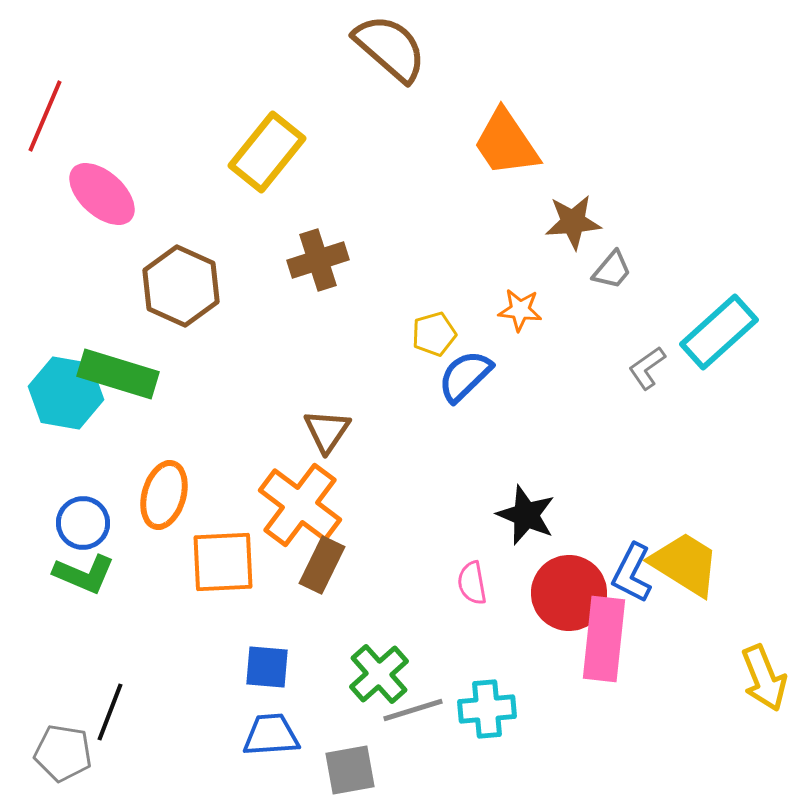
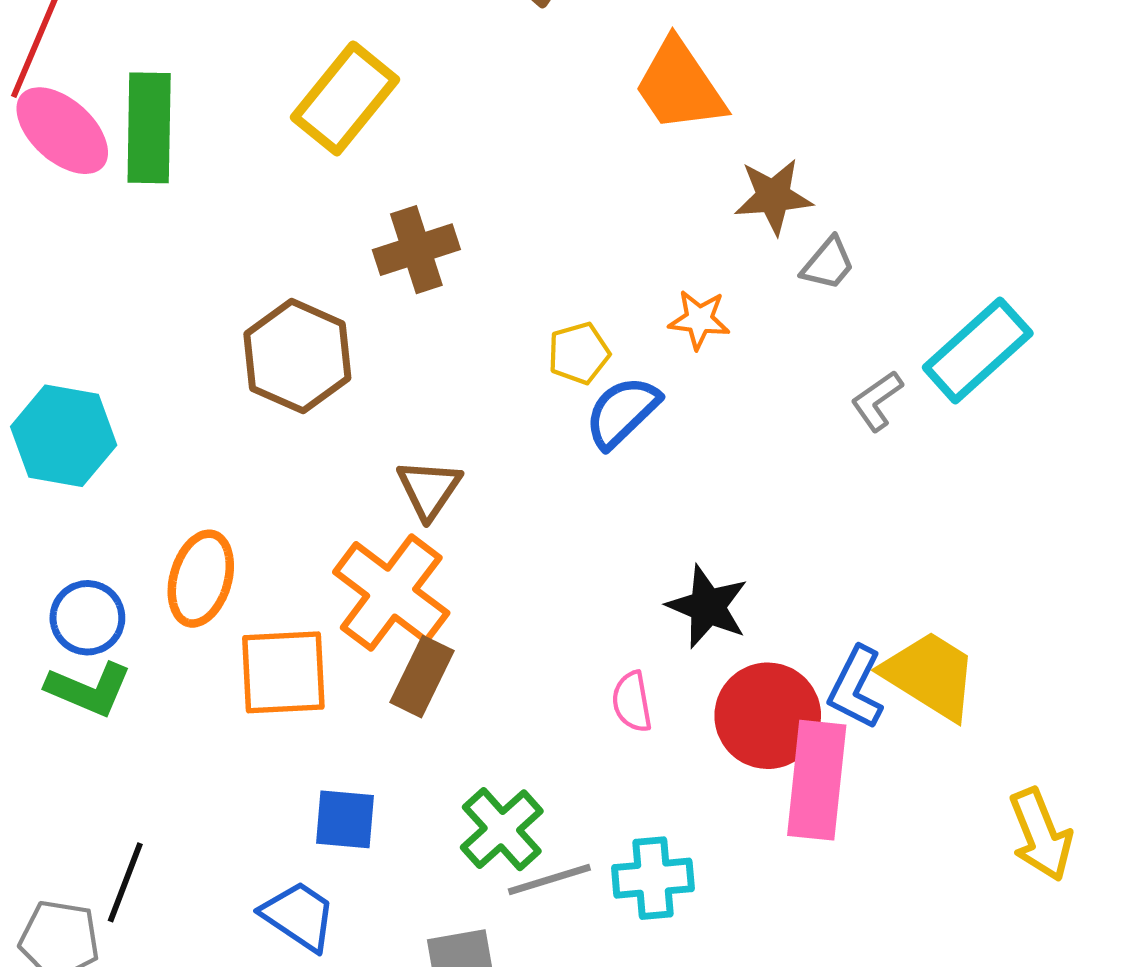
pink ellipse: (102, 194) -> (62, 131), moved
brown hexagon: (181, 286) -> (297, 356), moved
green rectangle: (118, 374) -> (149, 128), moved, turned 74
blue trapezoid: (271, 735) -> (299, 916), moved, turned 38

